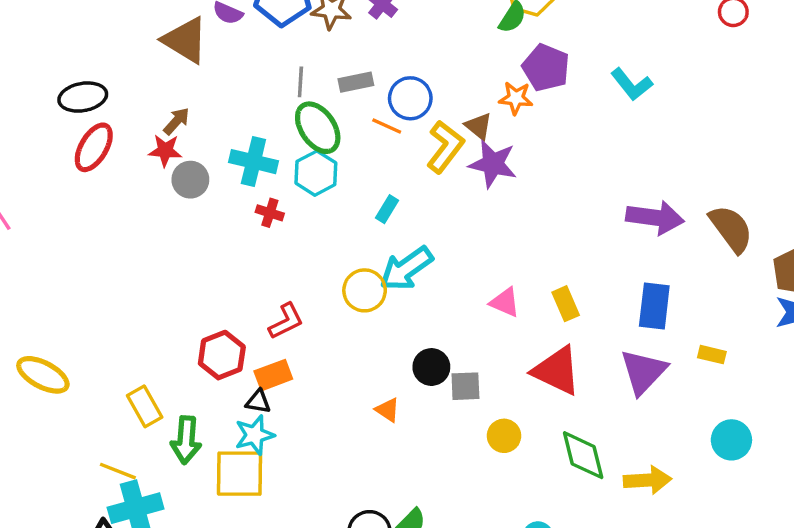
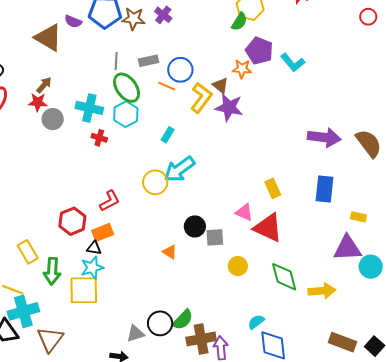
cyan L-shape: (632, 84) -> (293, 63), moved
pink triangle: (505, 302) -> (244, 212), moved
purple triangle: (643, 372) -> (347, 248), moved, turned 44

